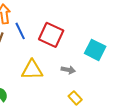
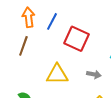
blue line: (20, 31) -> (52, 21), moved, turned 54

